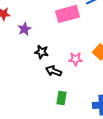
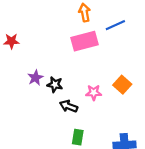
purple star: (24, 29) -> (35, 78), moved

